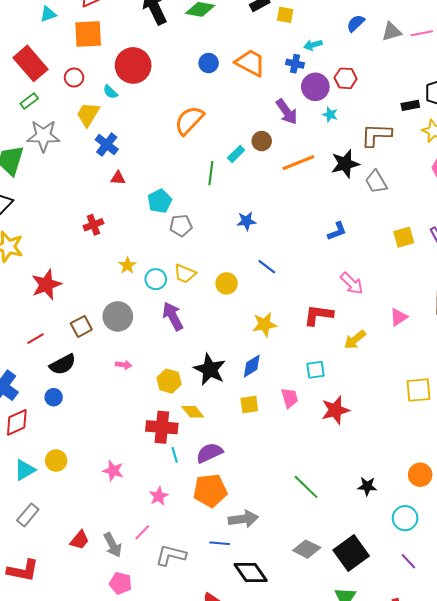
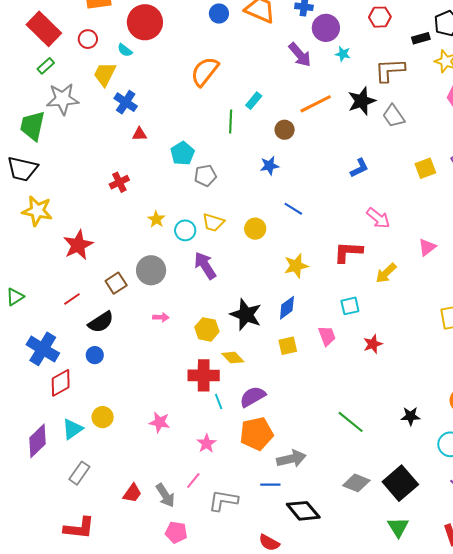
red hexagon: (346, 78) -> (380, 17), moved
brown circle: (262, 141) -> (285, 130), moved
red star: (335, 410) -> (373, 344), size x0.7

